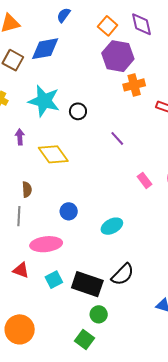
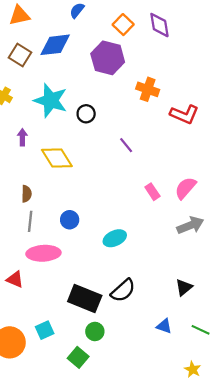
purple hexagon: (118, 56) -> (108, 58), moved
orange cross: (134, 85) -> (148, 89), turned 30
gray line: (19, 216) -> (30, 221), moved
cyan square: (54, 280) -> (45, 330), moved

